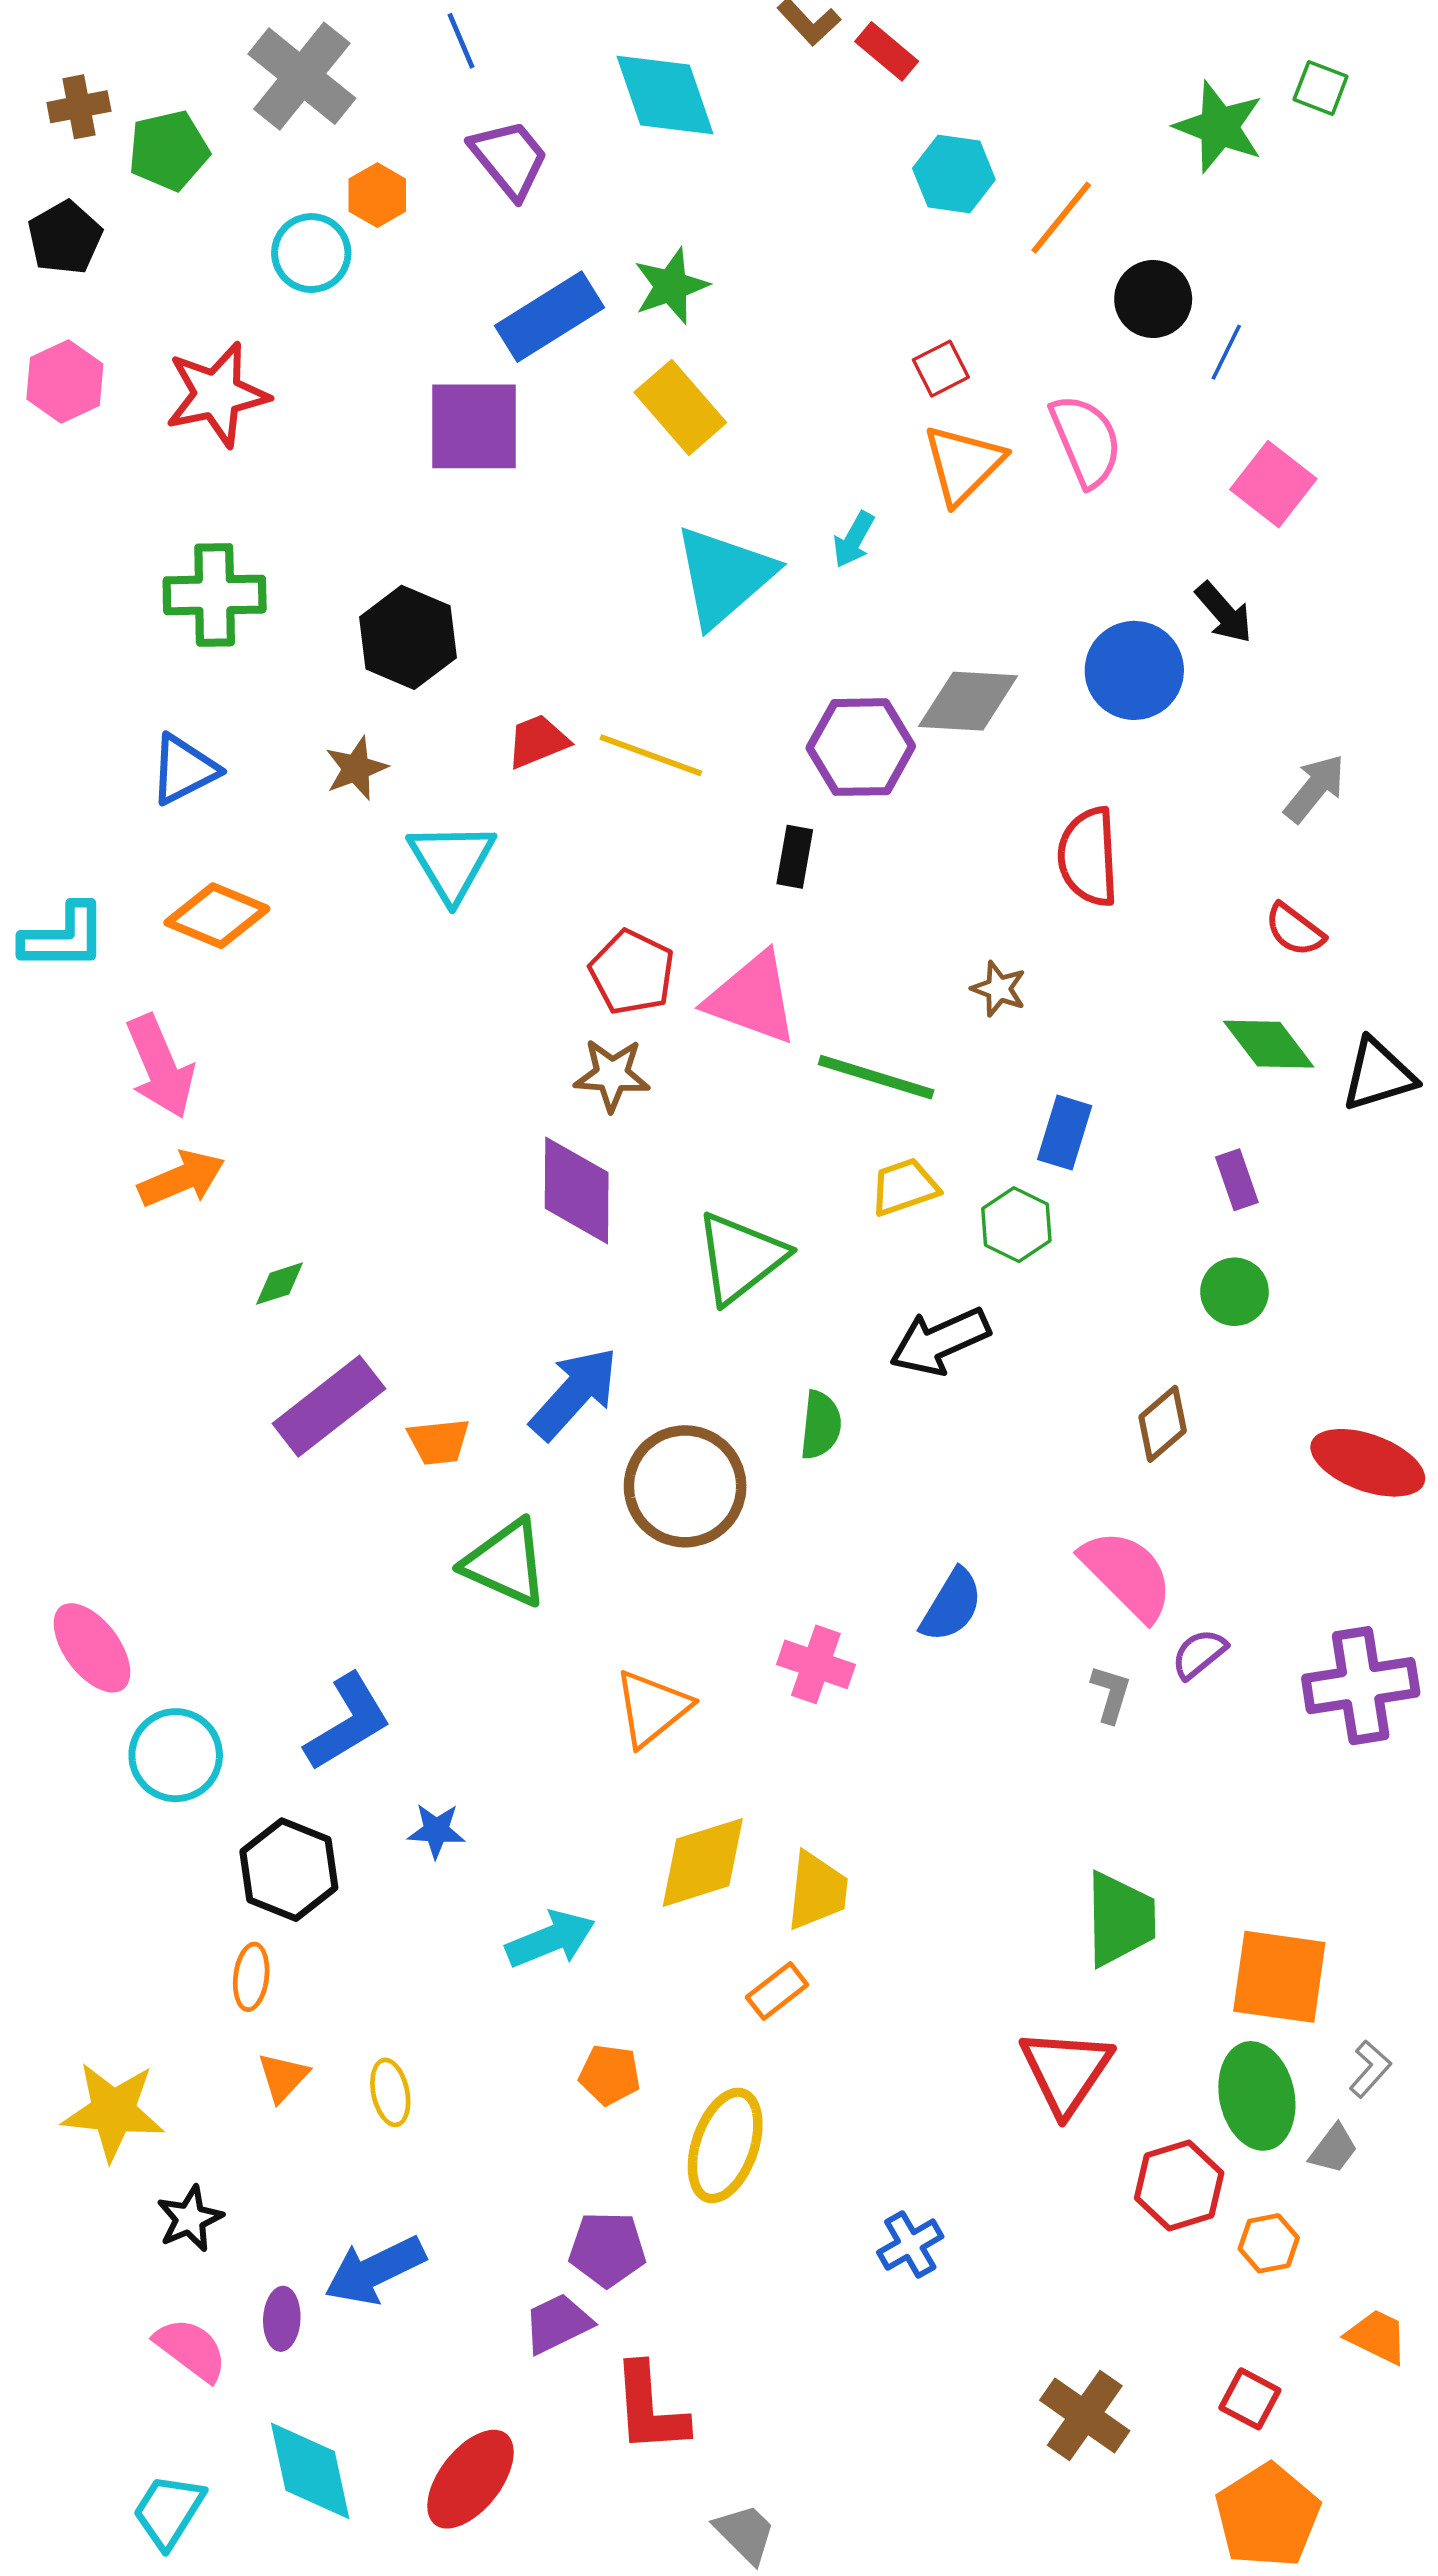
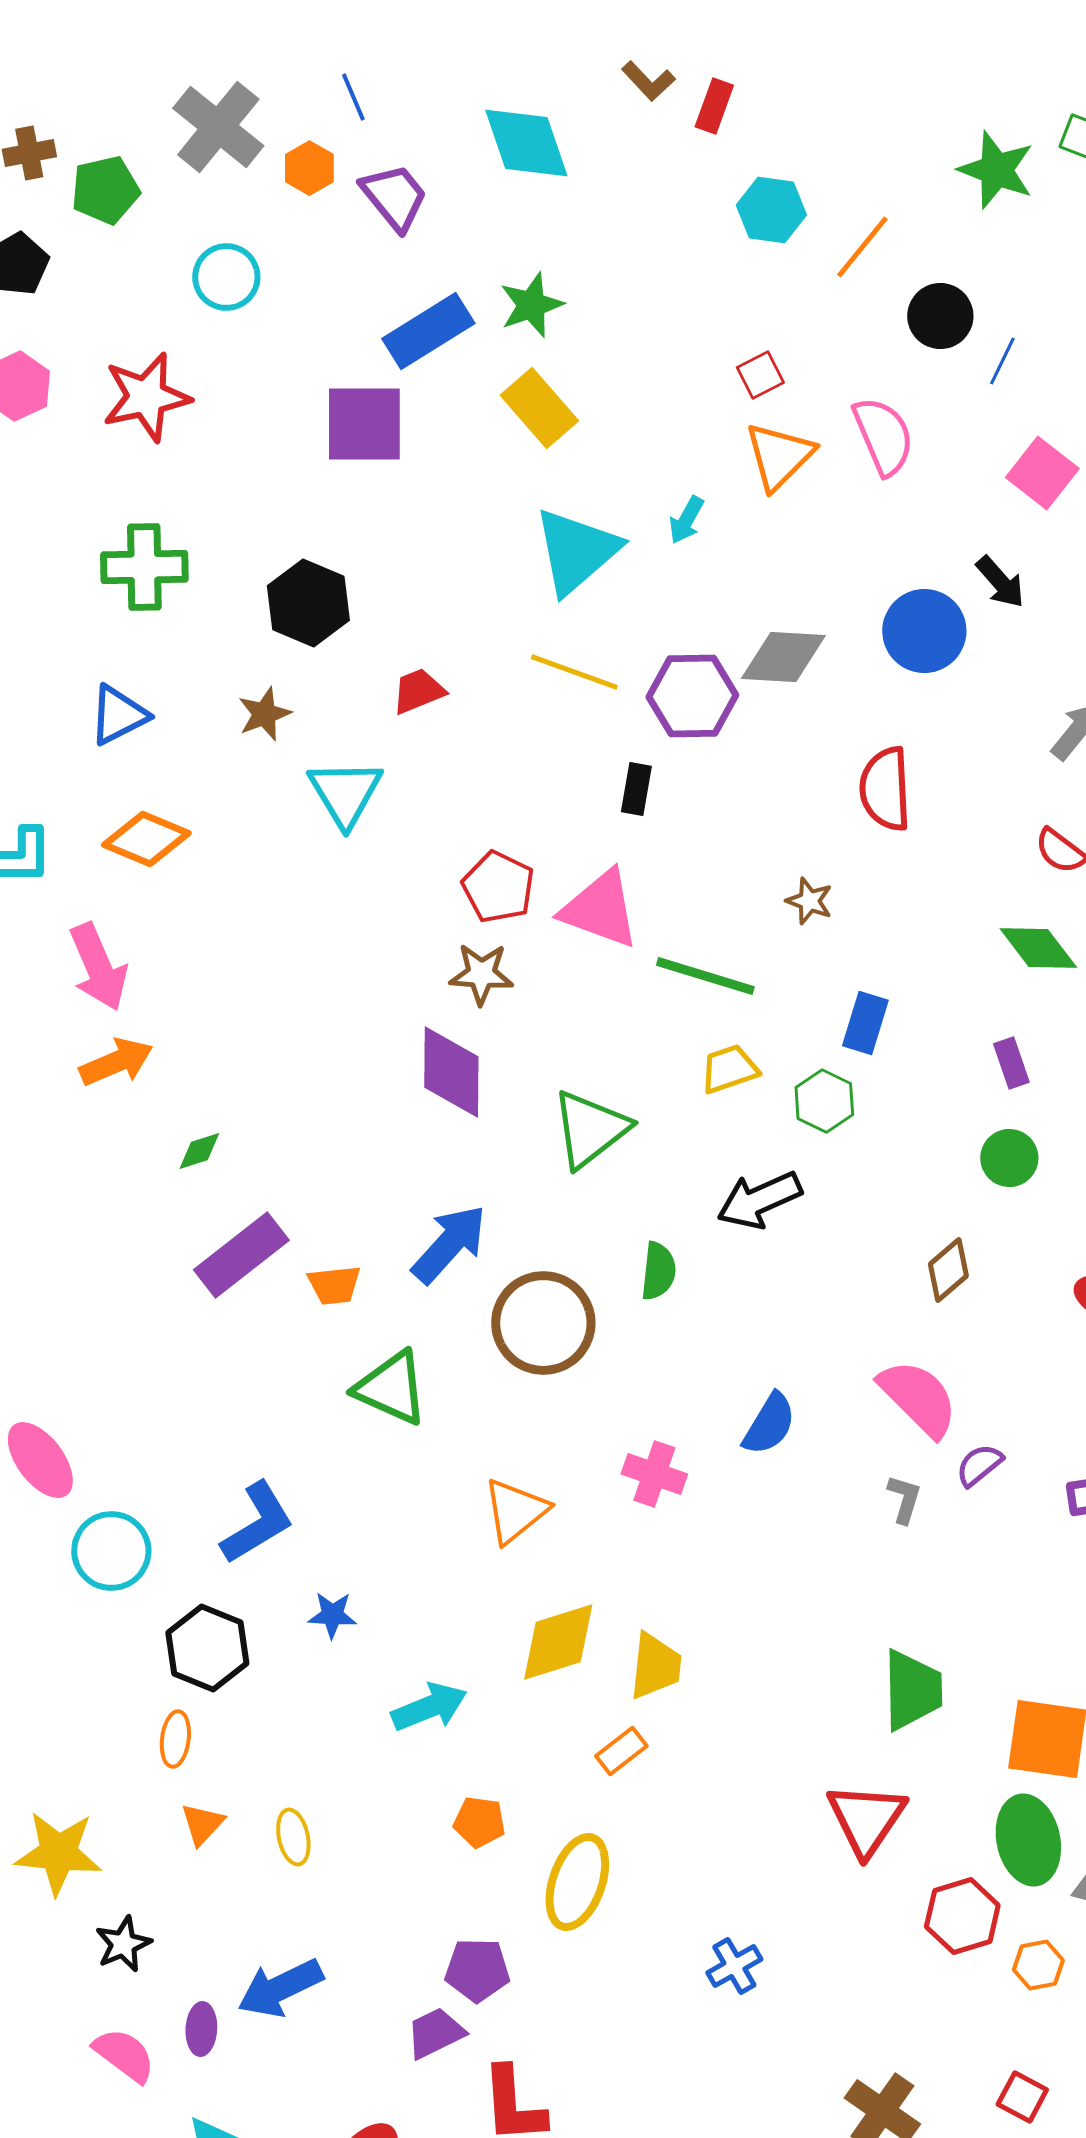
red rectangle: (887, 51) -> (714, 106), turned 70
orange hexagon: (377, 195) -> (309, 168), moved
yellow line: (651, 755) -> (574, 672), moved

